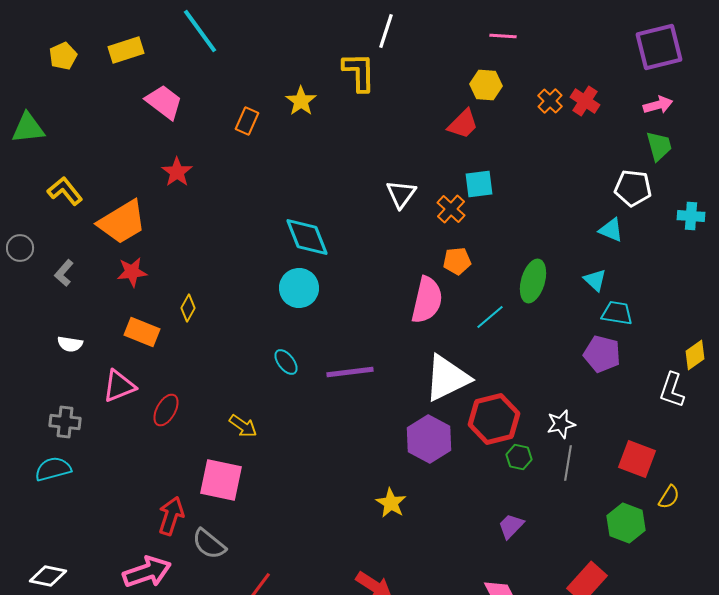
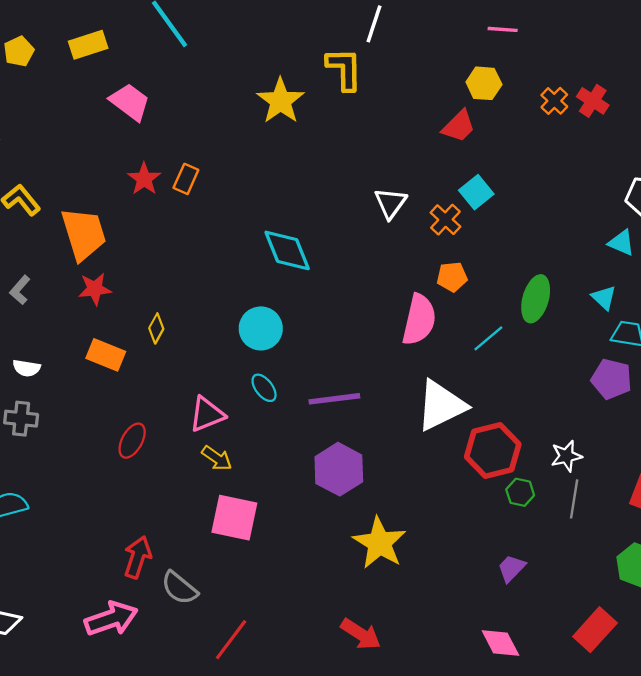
yellow star: (301, 101) -> (281, 101), size x1.4
orange rectangle: (247, 121) -> (186, 179), moved
cyan square: (479, 184) -> (476, 192), turned -32
orange trapezoid: (122, 222) -> (84, 234), turned -76
cyan circle: (299, 288) -> (261, 328), moved
pink triangle: (119, 386) -> (207, 414), moved
gray cross: (65, 422) -> (21, 419), moved
purple hexagon: (429, 439) -> (339, 469), moved
pink square: (221, 480) -> (234, 518), moved
yellow star: (391, 503) -> (379, 543), size x1.6

